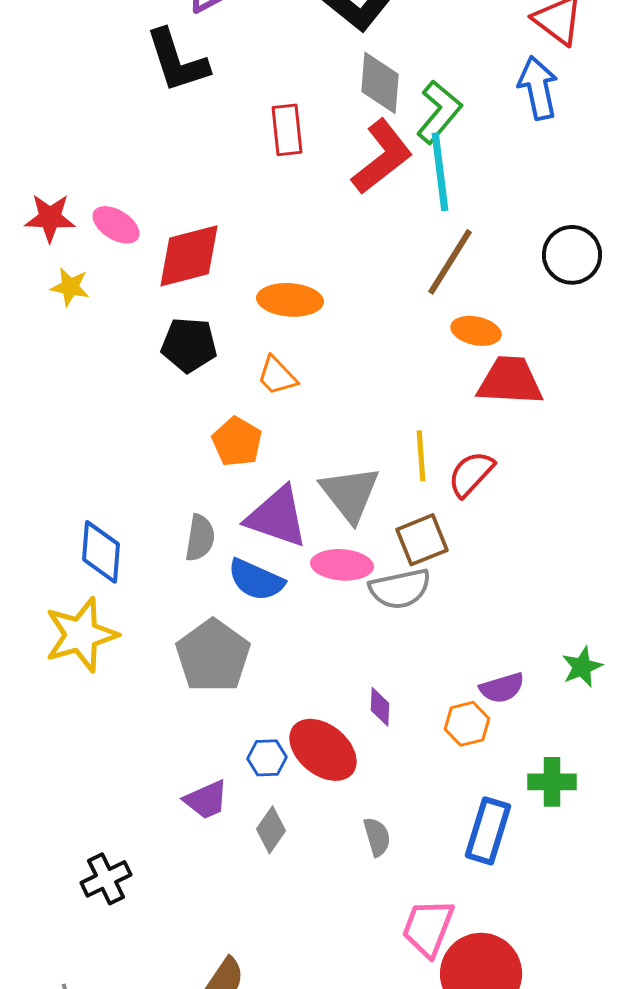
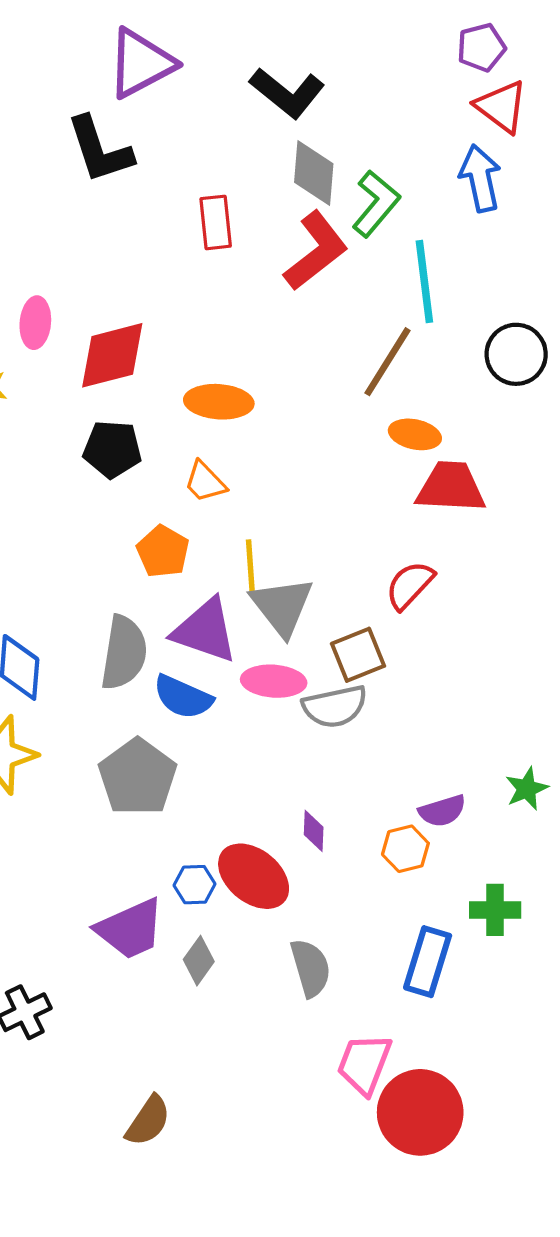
cyan line: (440, 172) -> (424, 282), moved
pink ellipse: (116, 225) -> (35, 323), turned 63
yellow line: (421, 456) -> (250, 566), moved
gray semicircle: (200, 538) -> (124, 653), size x1.5
purple trapezoid: (206, 800) -> (130, 929), size x1.5
gray semicircle: (377, 837) -> (311, 968), size x1.4

